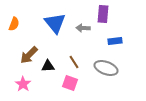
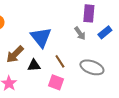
blue triangle: (55, 23) -> (41, 37), moved
gray arrow: (83, 28) -> (80, 33), moved, turned -128
blue rectangle: (115, 41) -> (105, 32), moved, turned -32

